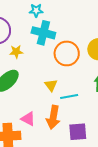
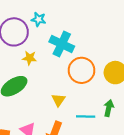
cyan star: (36, 10) -> (39, 19), moved
cyan line: (69, 96) -> (86, 116), moved

